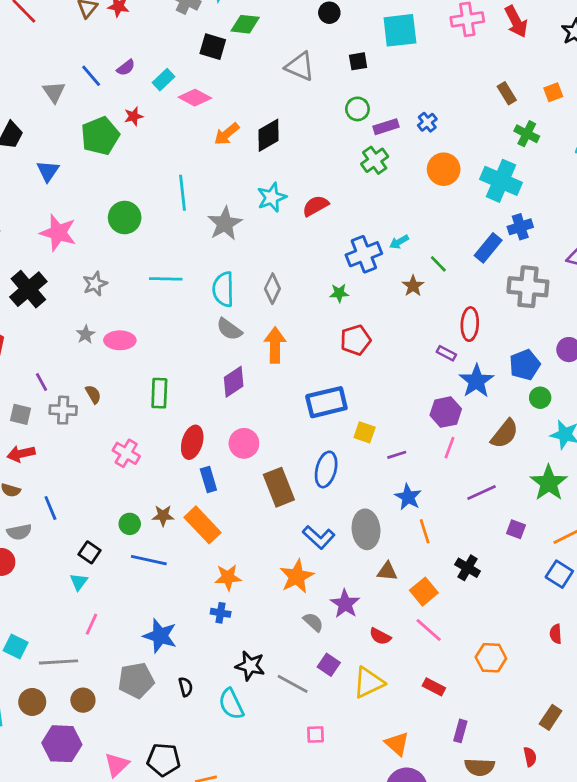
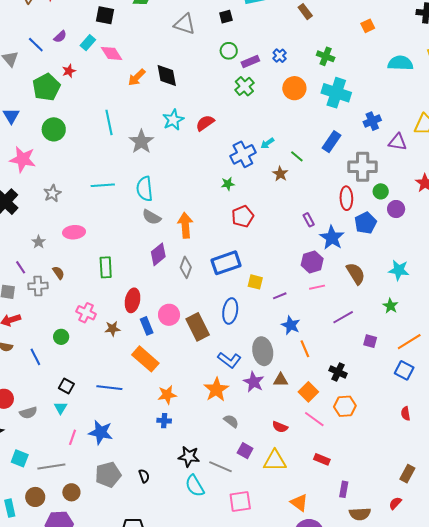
black square: (213, 47) -> (105, 15), moved
brown rectangle: (507, 93) -> (305, 12), moved
pink diamond: (195, 98) -> (112, 53), turned 35
green cross: (527, 134) -> (326, 56), moved
black diamond: (269, 135) -> (167, 76), turned -65
green circle: (125, 218) -> (54, 129), moved
blue cross: (520, 227) -> (372, 121), moved
gray diamond: (272, 289) -> (186, 267), moved
red ellipse: (470, 324) -> (346, 198), moved
gray star: (86, 334) -> (39, 242), moved
purple rectangle: (446, 353) -> (309, 220), turned 40
green circle: (540, 398) -> (381, 191), moved
brown semicircle: (505, 434) -> (356, 274), turned -65
pink circle: (244, 443) -> (169, 315), moved
pink line: (450, 448) -> (317, 287), turned 63
green star: (549, 483) -> (390, 306), size x0.6
brown star: (163, 516) -> (112, 329), moved
green circle: (130, 524) -> (61, 337), moved
gray semicircle: (19, 532) -> (28, 413), moved
purple star: (345, 604) -> (254, 382), moved
blue star: (160, 636) -> (101, 432), moved
orange hexagon: (491, 658) -> (345, 406), moved
yellow triangle: (369, 683) -> (275, 461), turned 30
cyan semicircle: (231, 704) -> (195, 486), moved
pink square: (316, 735) -> (240, 501), size x1.6
red semicircle: (530, 757) -> (395, 503), turned -120

